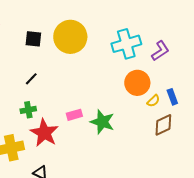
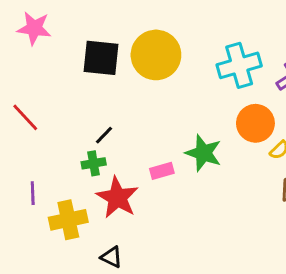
black square: (33, 39) -> (101, 58), size x1.5
black line: (31, 79) -> (104, 135), moved
green star: (102, 122) -> (203, 153), moved

